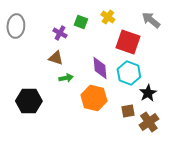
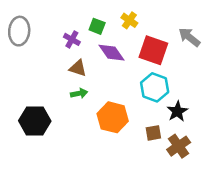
gray arrow: (151, 20) -> (189, 37), moved
brown triangle: (56, 58) -> (78, 68), moved
purple diamond: (100, 68) -> (111, 53), moved, turned -30

